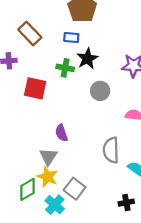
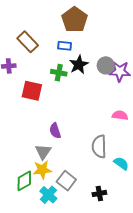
gray circle: (100, 91) -> (106, 65), moved
yellow star: (48, 177) -> (42, 170), turned -30
black cross: (126, 203) -> (99, 193), moved

